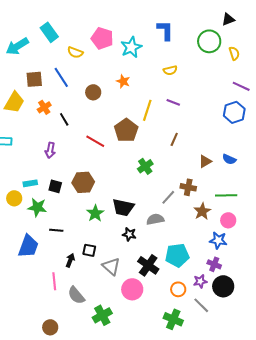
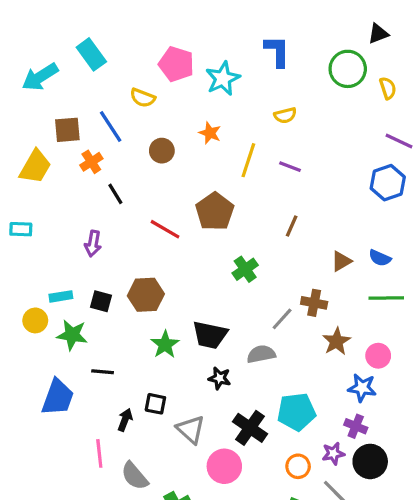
yellow semicircle: (75, 52) -> (143, 98), moved
orange cross: (44, 107) -> (91, 162), moved
yellow line: (147, 110) -> (248, 160), moved
green line: (226, 195) -> (386, 298), moved

